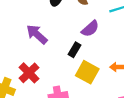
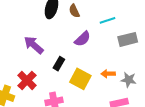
black rectangle: (75, 50) -> (59, 64), moved

